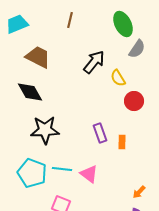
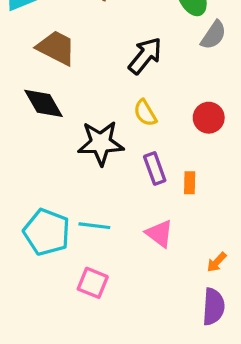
yellow semicircle: (118, 78) -> (145, 113), moved
black star: (45, 130) -> (101, 143), moved
pink triangle: (89, 174) -> (159, 234), moved

